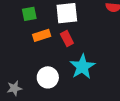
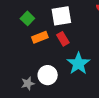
green square: (29, 14) -> (27, 18), turned -32
gray star: (14, 88) -> (28, 83), moved

